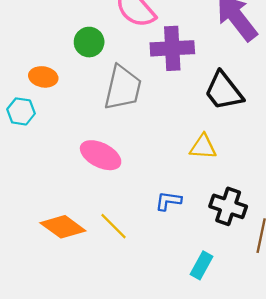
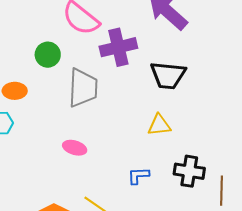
black trapezoid: (224, 91) -> (168, 75), turned -36
pink ellipse: (101, 155) -> (75, 148), size x0.7

